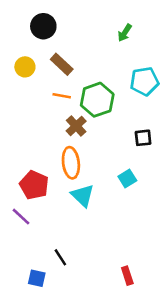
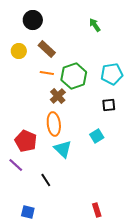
green arrow: (125, 33) -> (95, 25), turned 112
cyan pentagon: (144, 81) -> (112, 74), moved
black line: (60, 257) -> (46, 180), moved

